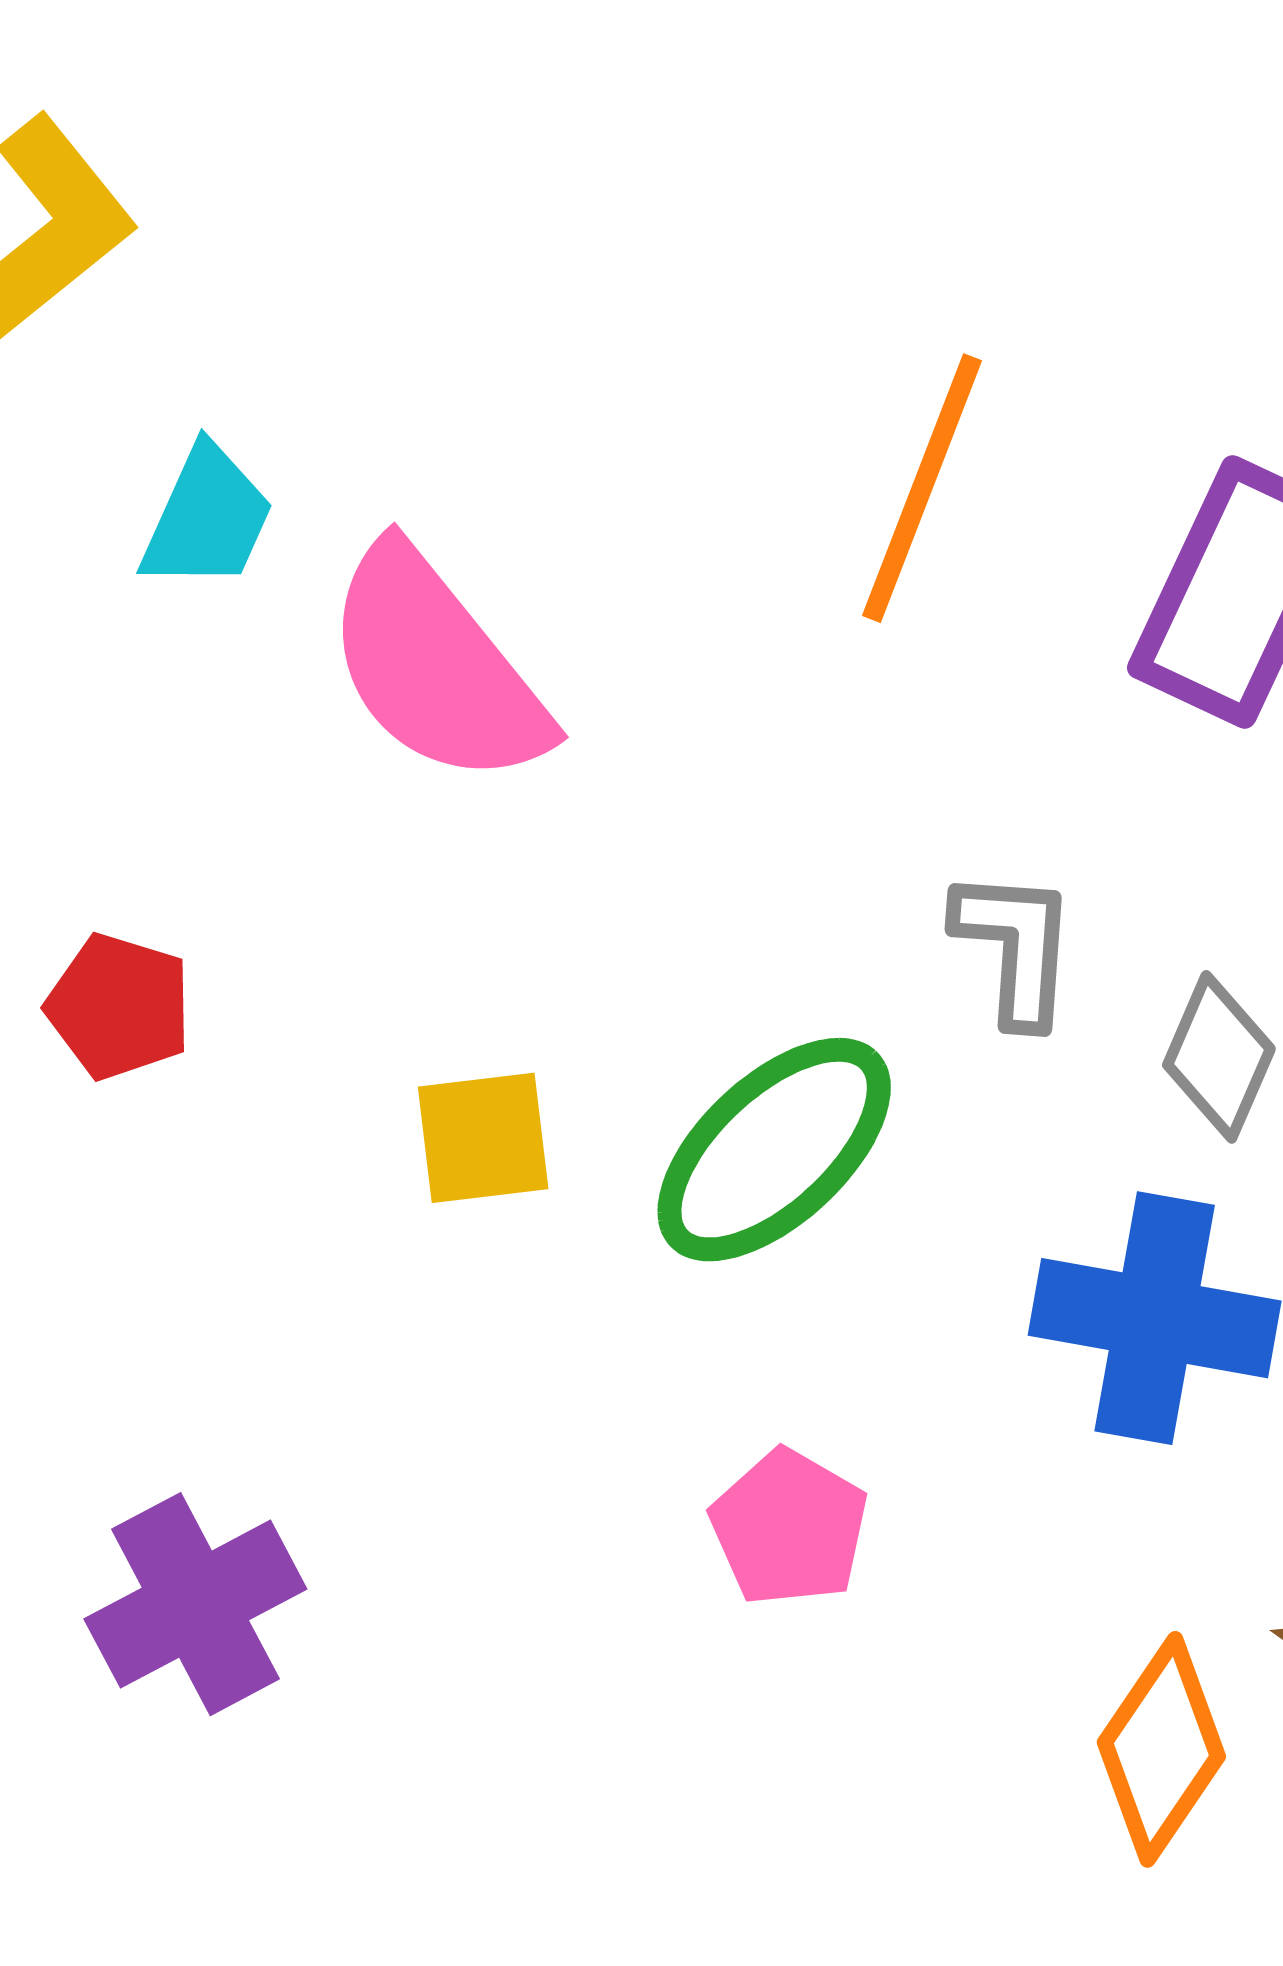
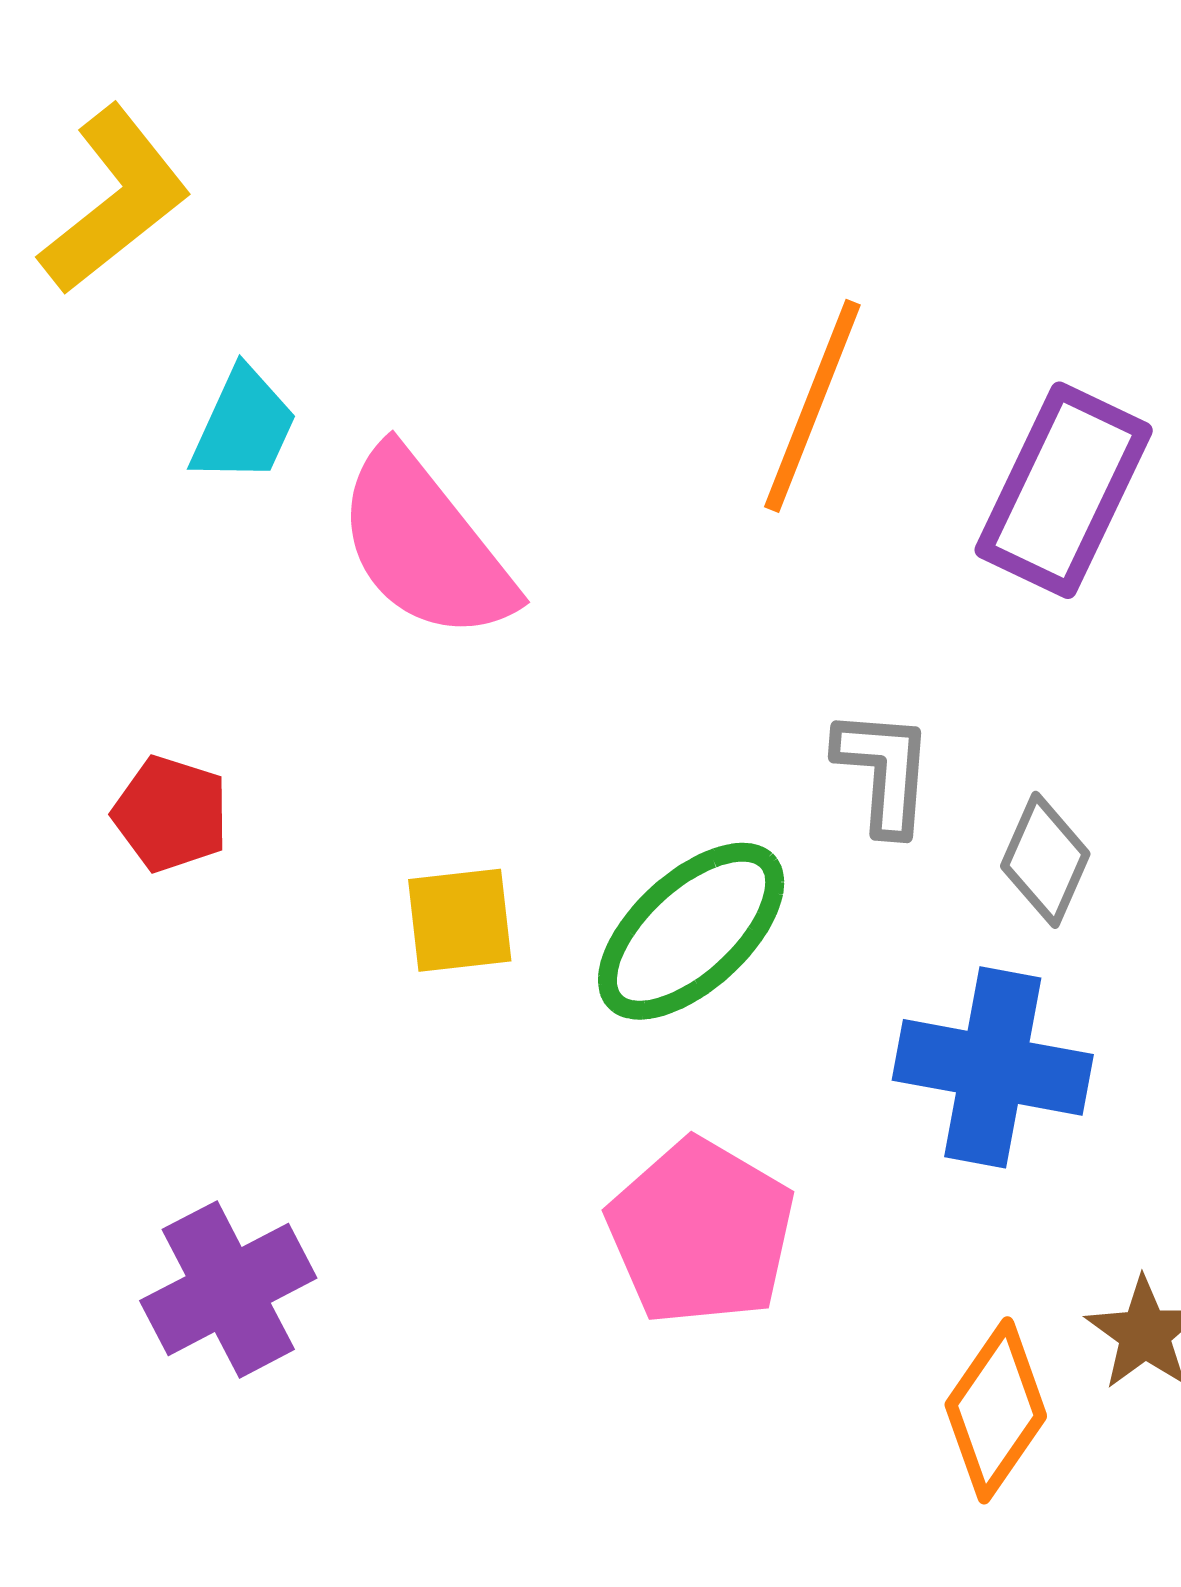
pink pentagon: (789, 1528) -> (701, 1232), size x1.5

